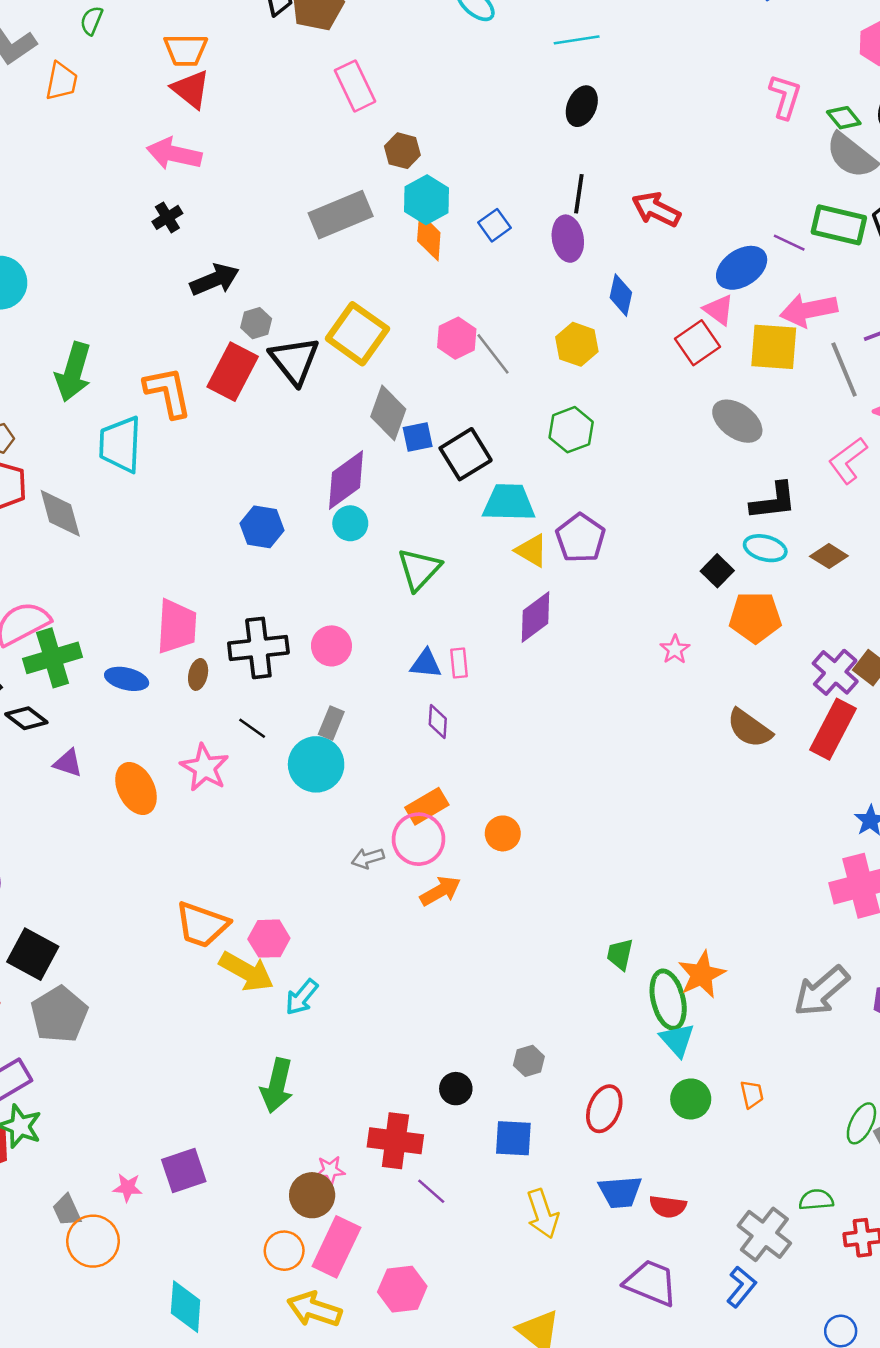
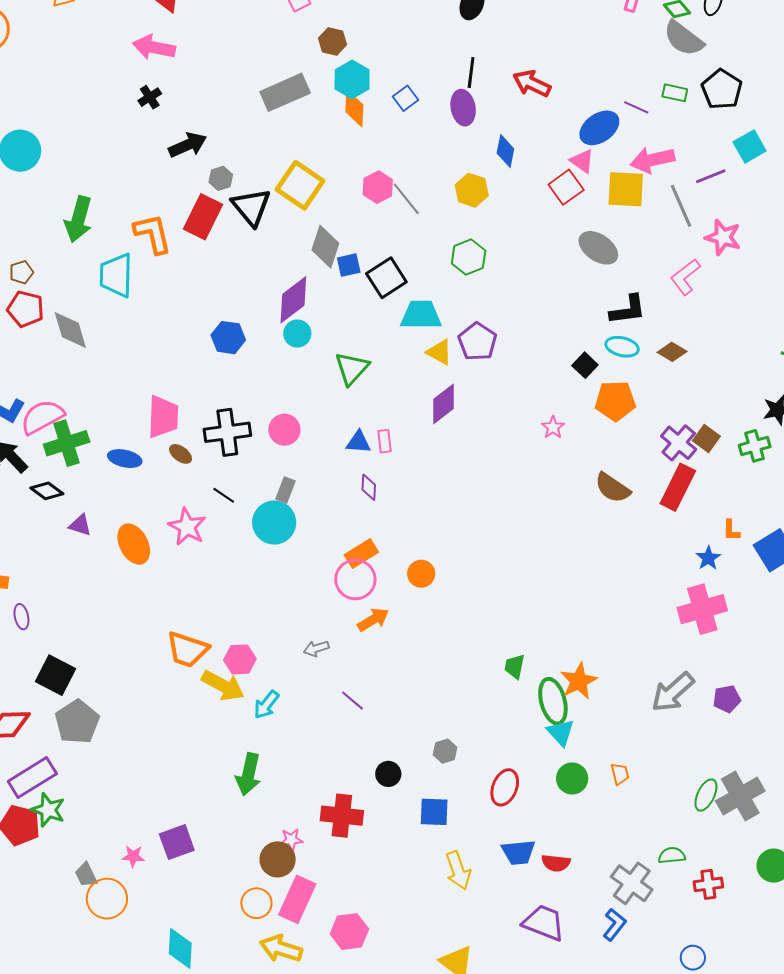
green rectangle: (839, 225) -> (675, 93), size x0.6
brown ellipse: (198, 674) -> (181, 454), turned -65
gray arrow: (368, 858) -> (316, 648), moved
purple line: (431, 1191) -> (353, 701), moved

